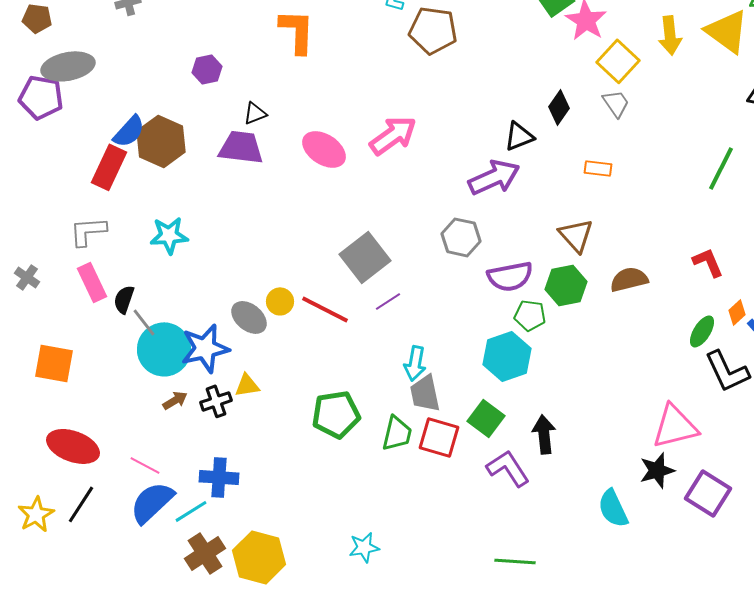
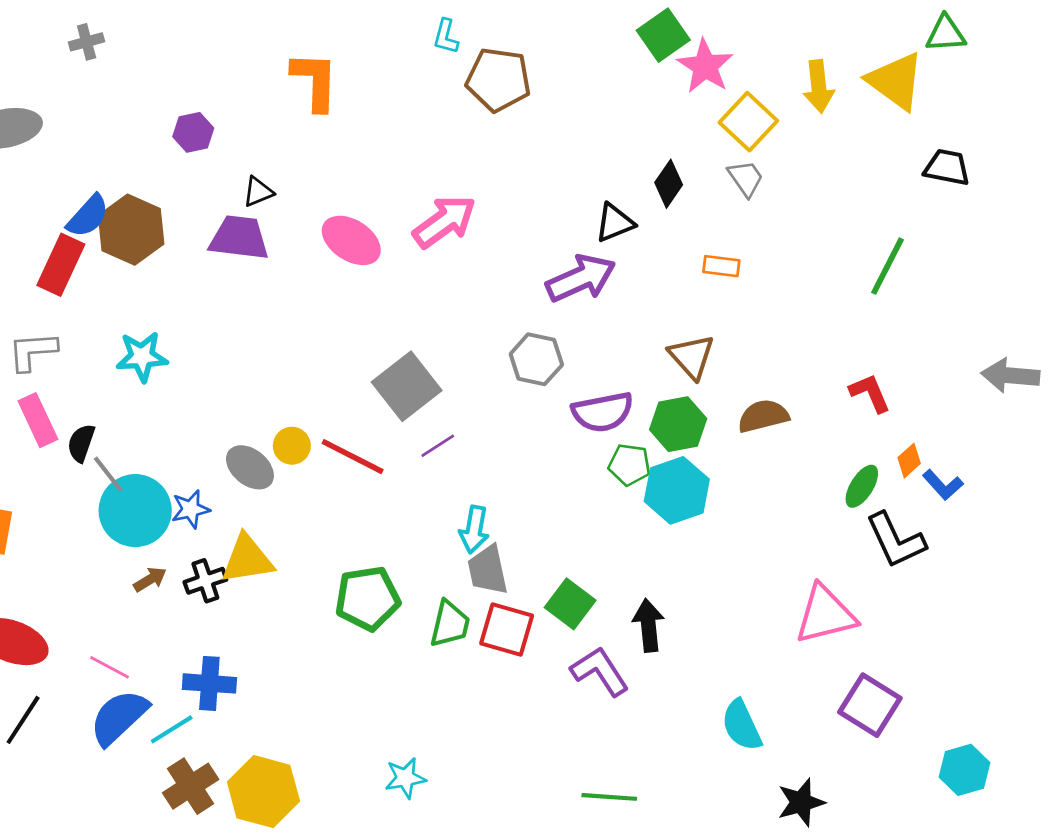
blue star: (205, 348) -> (191, 509), size x0.6
cyan hexagon: (507, 356) -> (677, 490), moved
yellow triangle: (247, 385) -> (247, 559), size x1.6
black star: (657, 470) -> (801, 802), moved

